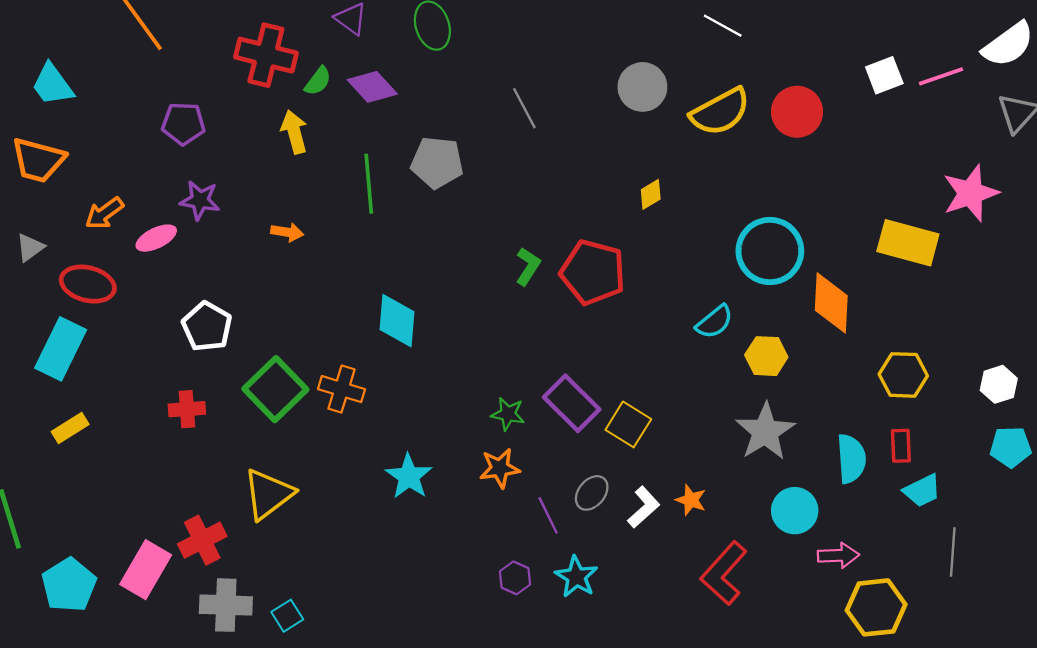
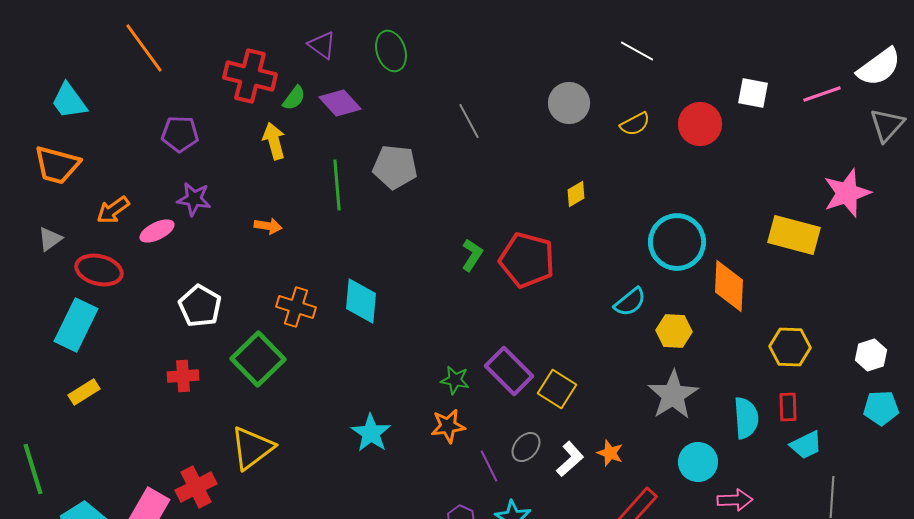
white square: (884, 75) -> (753, 93), moved, turned 32
yellow semicircle: (720, 112) -> (635, 124), size x0.6
orange cross: (342, 389) -> (296, 307), moved

